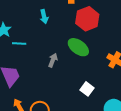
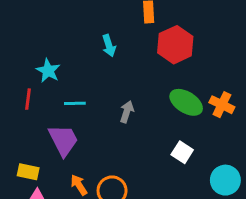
cyan line: (19, 43) -> (75, 103), moved
green ellipse: (78, 47) -> (186, 102), moved

